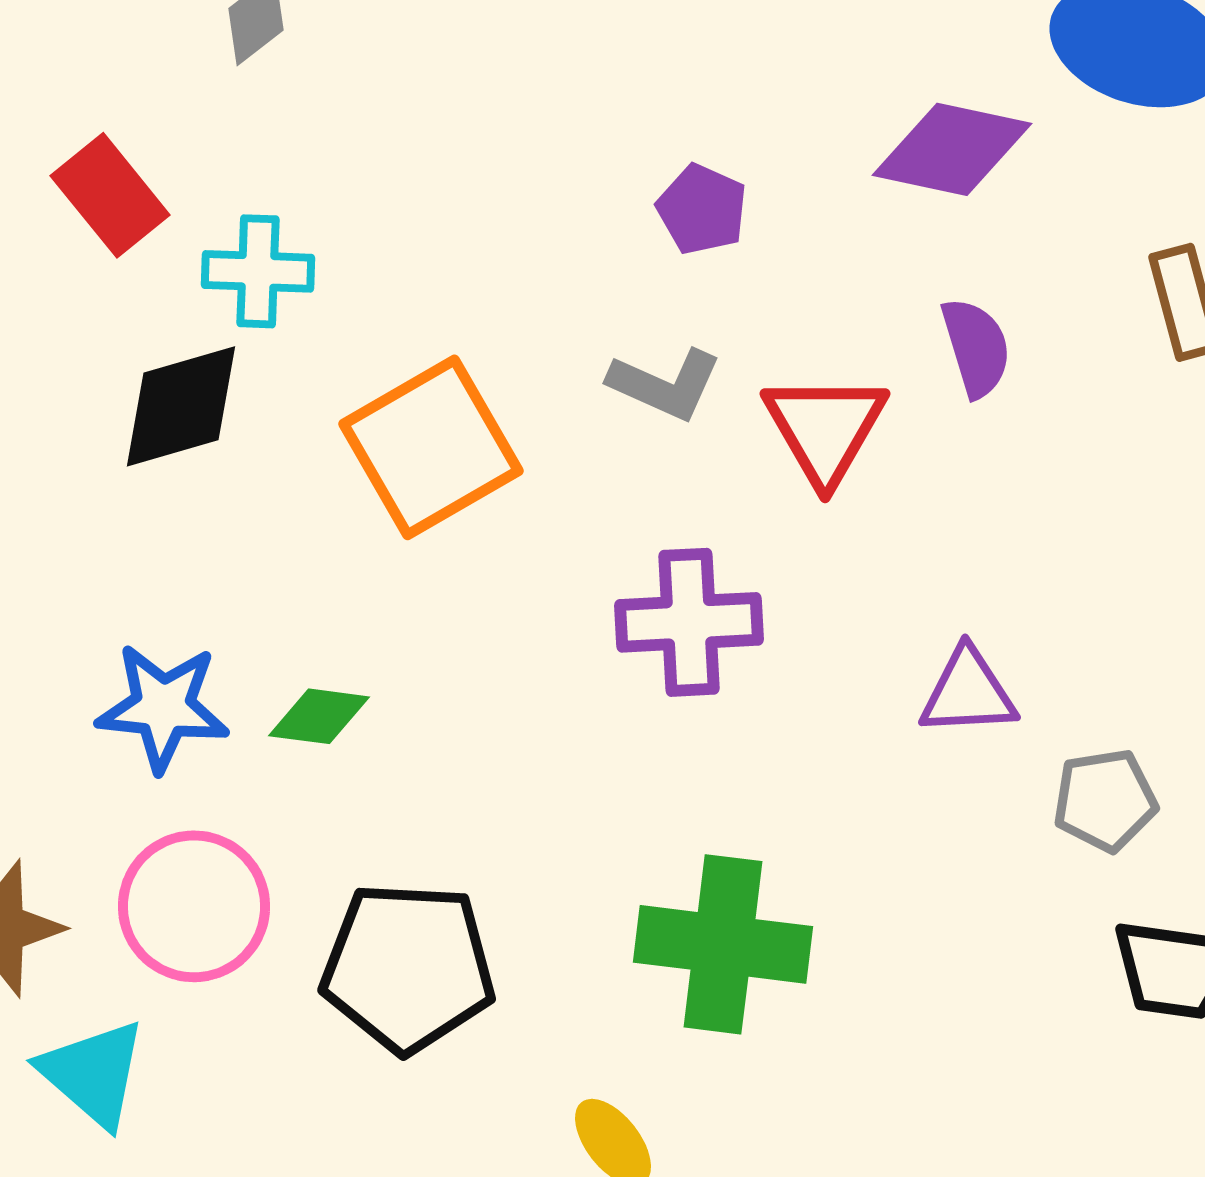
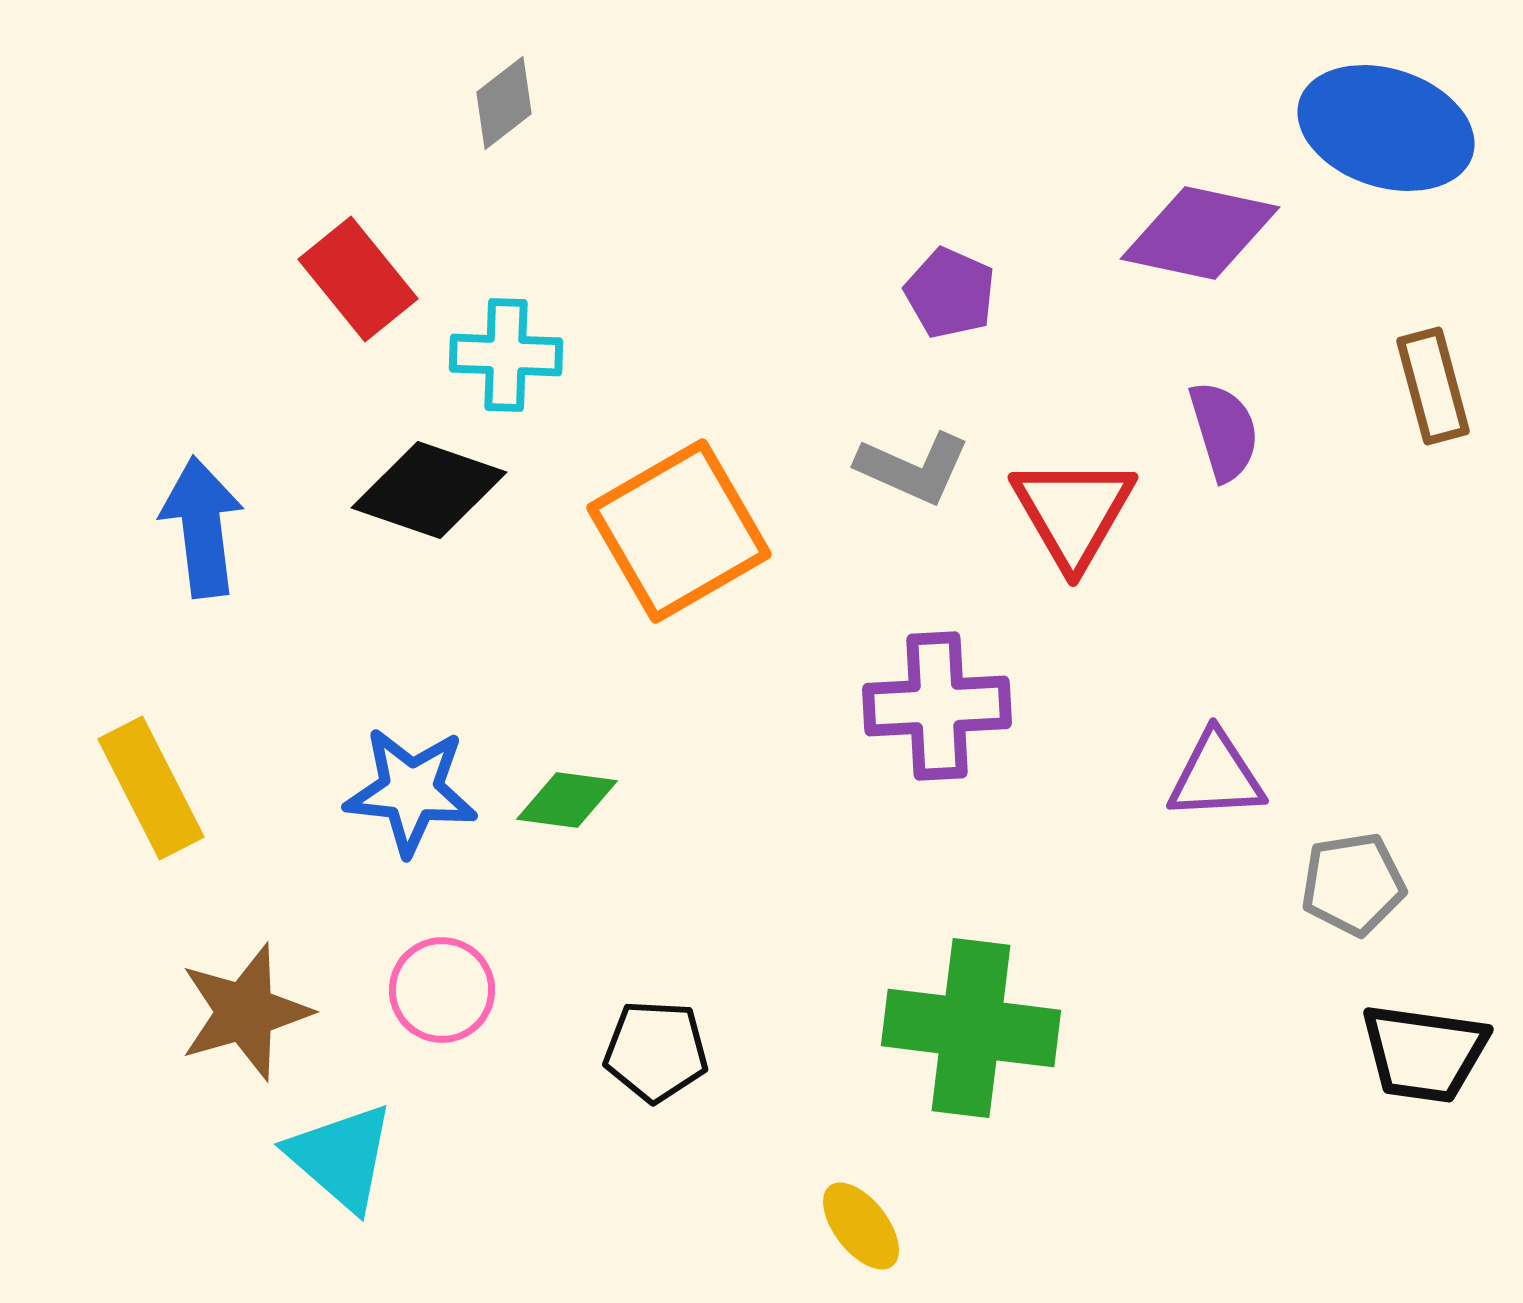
black diamond: (181, 406) -> (429, 490), turned 35
pink circle: (194, 906) -> (442, 990), size x0.7
black pentagon: (408, 967) -> (656, 1051), size x0.6

